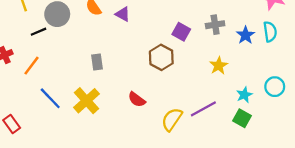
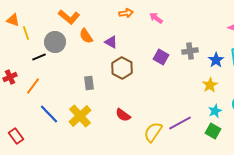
brown hexagon: (161, 57) -> (122, 68), moved
yellow star: (219, 66) -> (210, 85), moved

